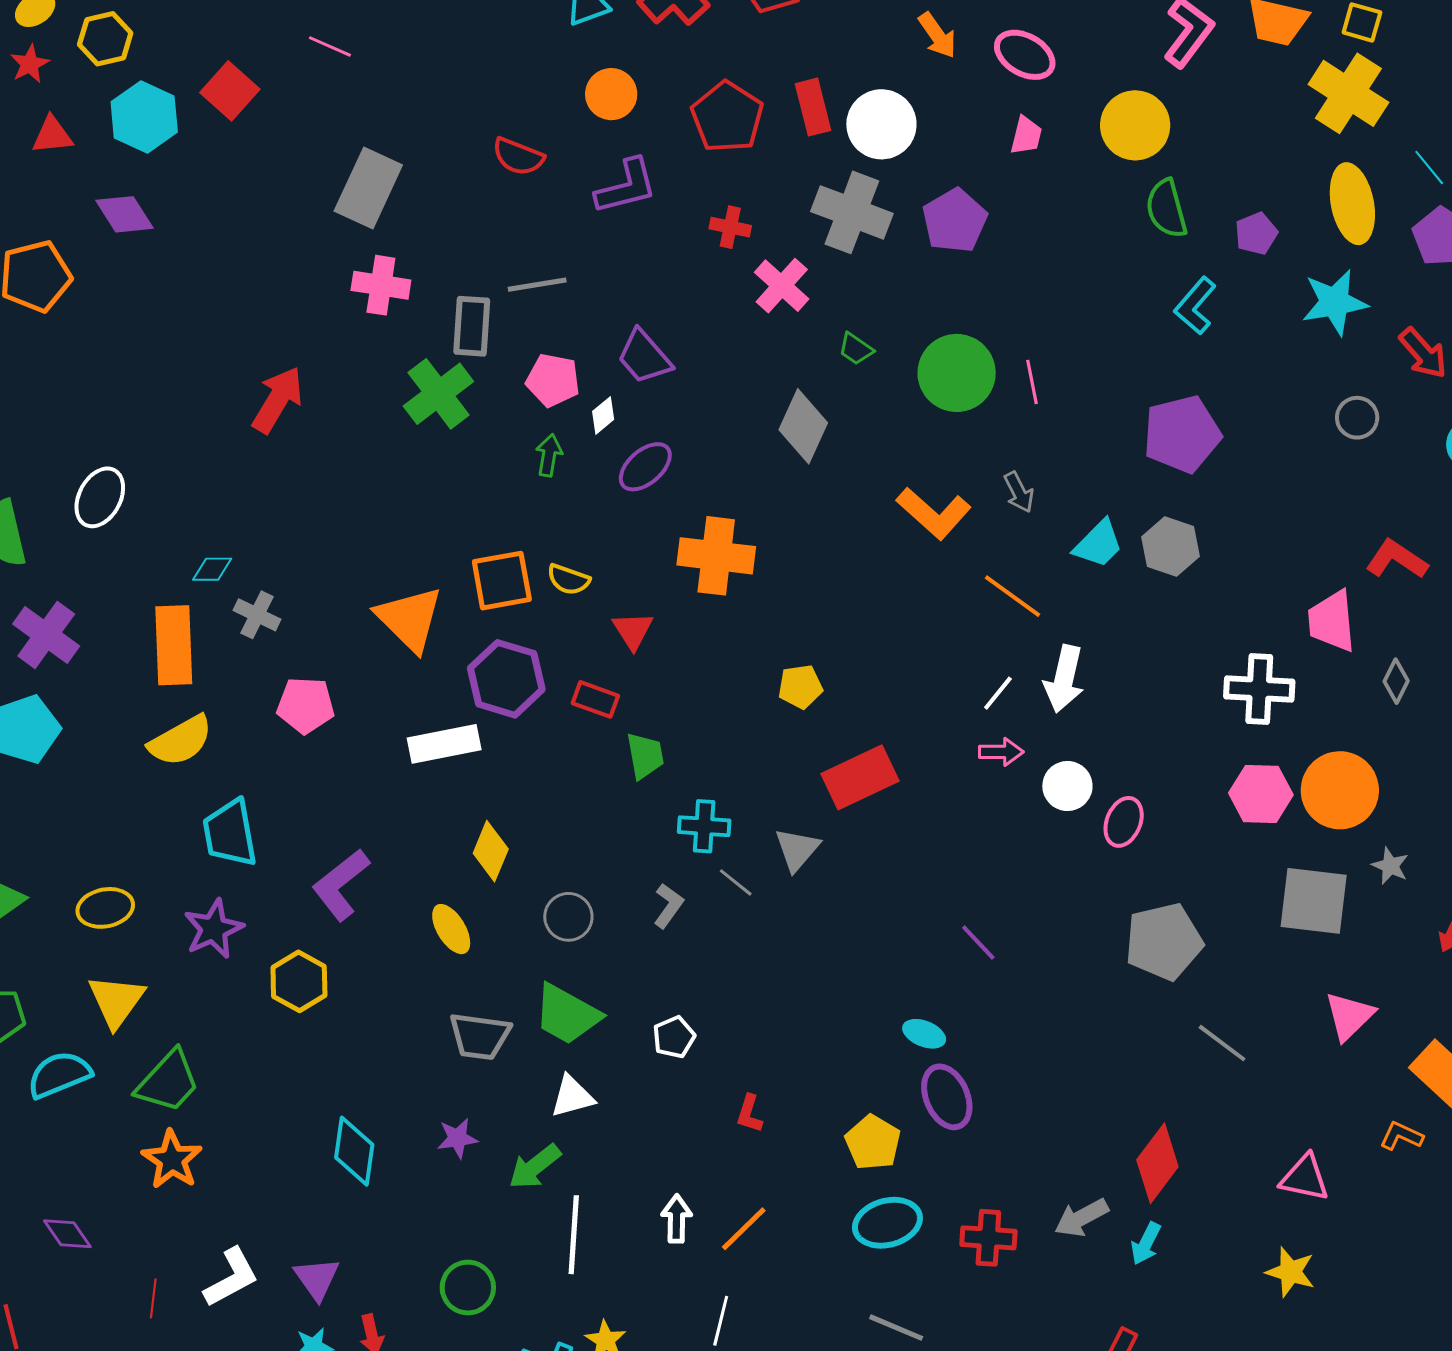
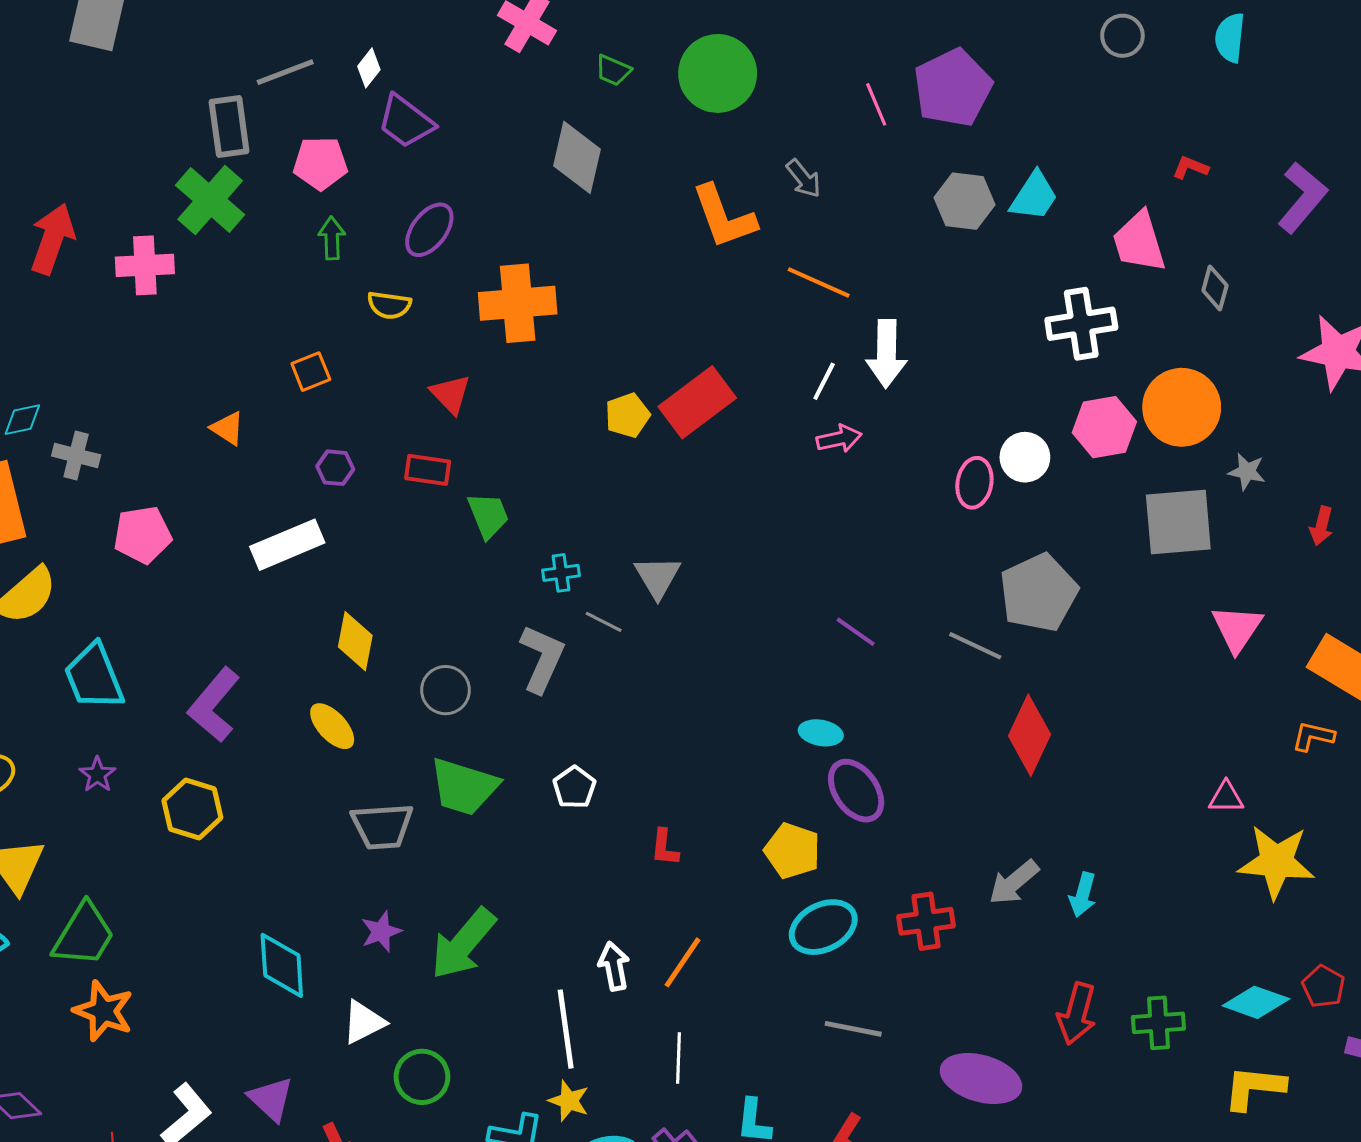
pink cross: (381, 285) -> (145, 265), moved
pink line: (1032, 382) -> (876, 104), moved
white diamond: (603, 415) -> (369, 68), moved
orange L-shape: (934, 513) -> (724, 217), turned 40
cyan trapezoid: (1098, 544) -> (1034, 196), moved
red L-shape: (1397, 559) -> (1190, 168), size x0.6
yellow semicircle: (568, 579) -> (389, 305), moved
orange square: (502, 581) -> (311, 372), size x0.6
orange triangle: (410, 619) -> (228, 428), size x0.5
purple hexagon: (506, 679) -> (335, 468), size x0.5
red rectangle: (860, 777) -> (697, 402), moved
white circle: (1067, 786) -> (1025, 457), moved
cyan cross: (704, 826) -> (561, 573), size x0.7
gray L-shape: (668, 906) -> (542, 659), size x1.5
purple star: (214, 929) -> (97, 775), size x0.6
gray line: (1222, 1043) -> (975, 646), moved
white triangle: (572, 1097) -> (364, 1022), moved
red diamond: (1157, 1163) -> (1030, 735), moved
green arrow: (535, 1167) -> (463, 944), size x1.4
pink triangle: (1305, 1178) -> (1226, 797), size x0.7
white line: (574, 1235) -> (566, 1029), moved
yellow star: (1290, 1272) -> (1276, 862), moved, size x1.5

